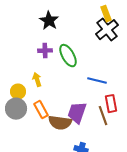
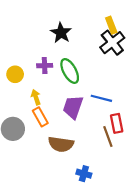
black star: (49, 21) -> (61, 33), moved
yellow circle: (18, 92) -> (15, 74), moved
orange rectangle: (41, 110) -> (40, 117), moved
purple trapezoid: (77, 113) -> (73, 107), moved

